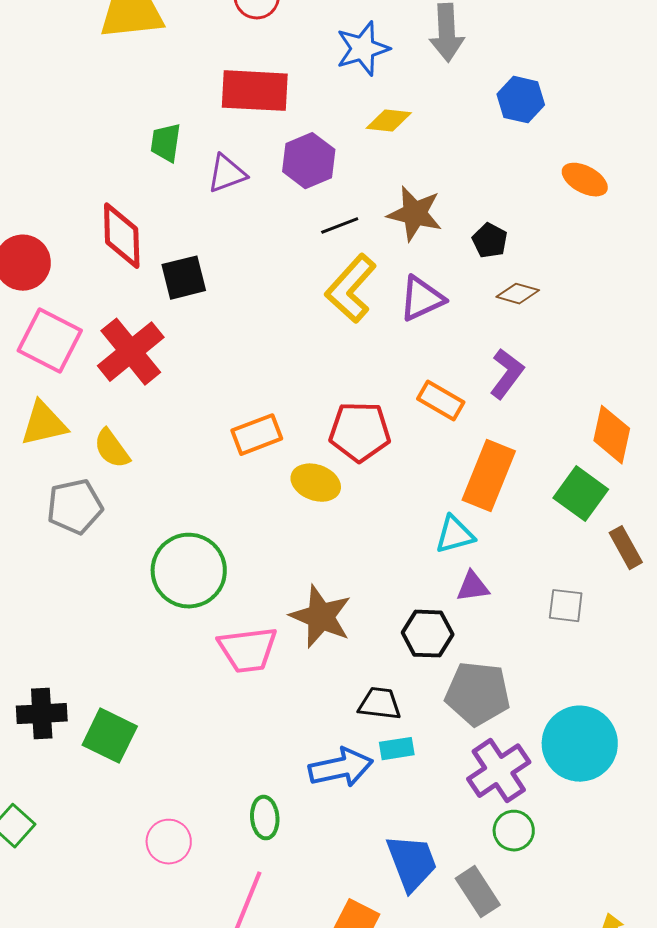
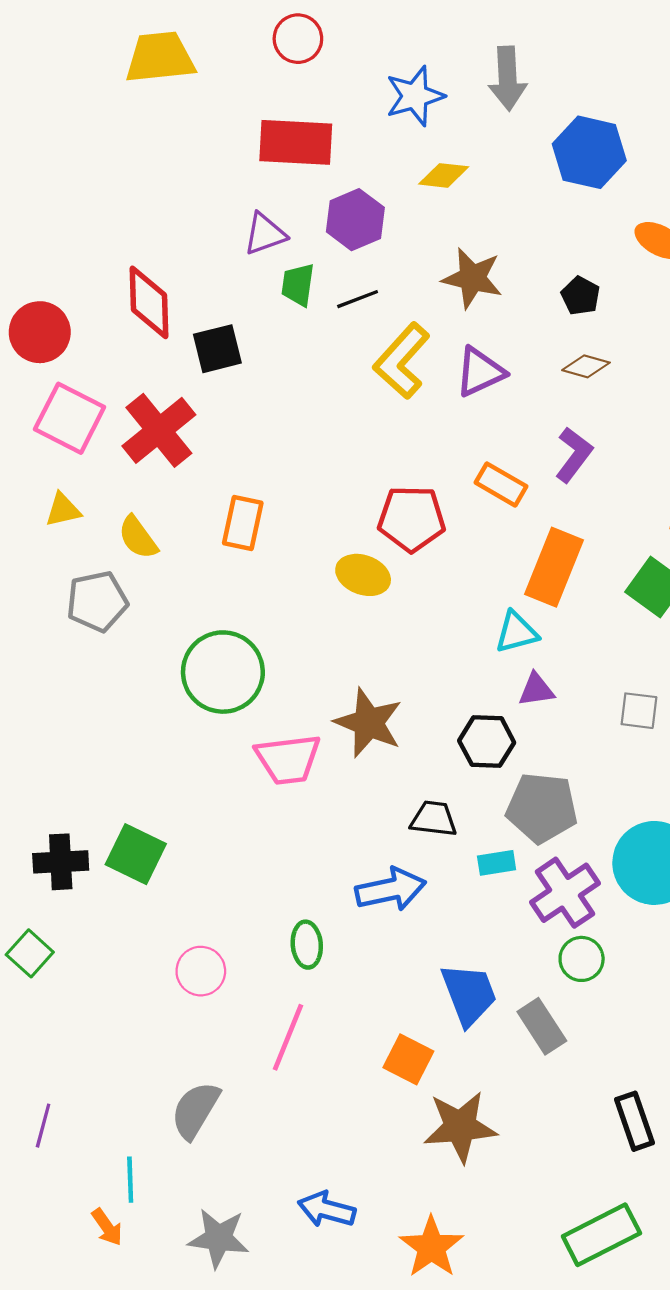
blue hexagon: (521, 100) -> (589, 152), size x1.4
green trapezoid: (166, 143) -> (298, 285), moved
black line: (340, 226) -> (358, 299), moved
black pentagon: (490, 241) -> (580, 296), moved
yellow triangle: (44, 424) -> (63, 510), size x0.7
orange rectangle: (257, 435) -> (243, 523), moved, turned -57
black cross: (42, 714) -> (61, 862), moved
cyan rectangle: (397, 749) -> (497, 863), moved

